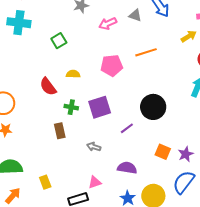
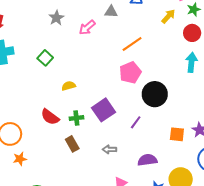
pink pentagon: (112, 66) -> (130, 73), moved
red semicircle: (48, 87) -> (50, 117), moved

